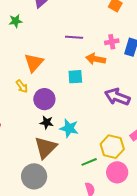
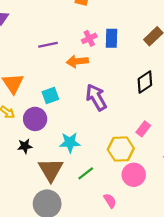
cyan square: (75, 77) -> (50, 95), moved
purple arrow: (117, 97) -> (96, 97), moved, turned 55
black star: (47, 123) -> (25, 146), moved
green line: (89, 162) -> (86, 173), moved

